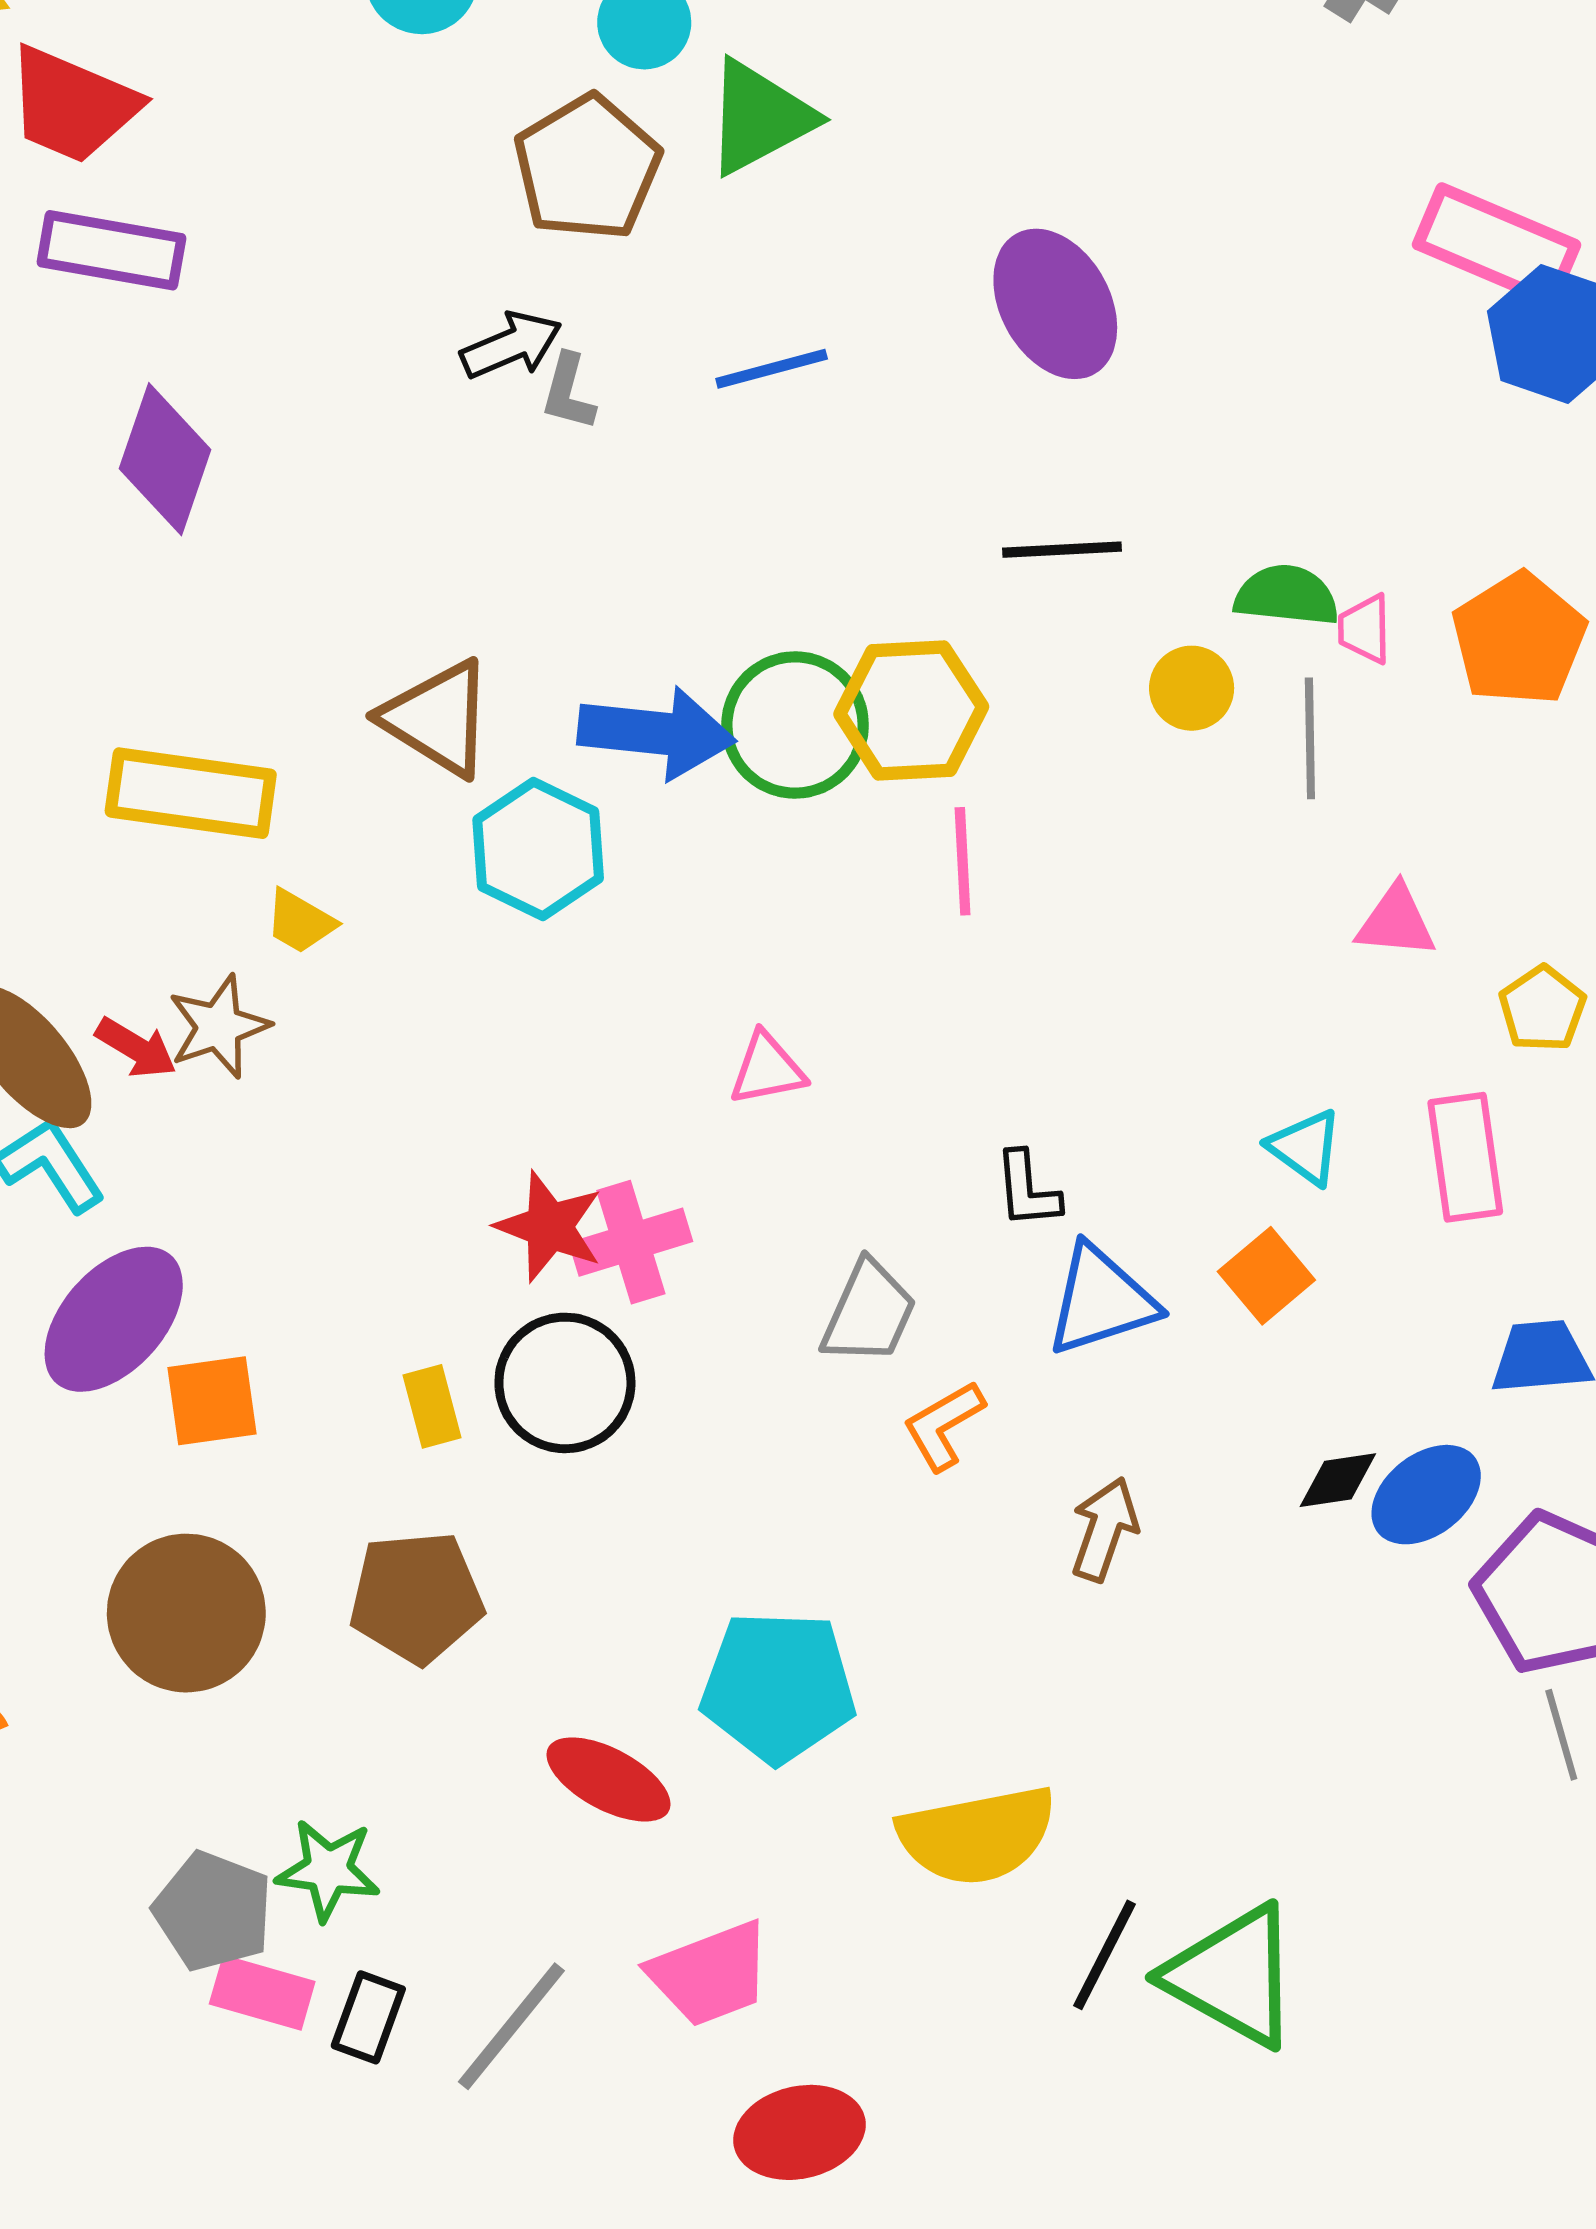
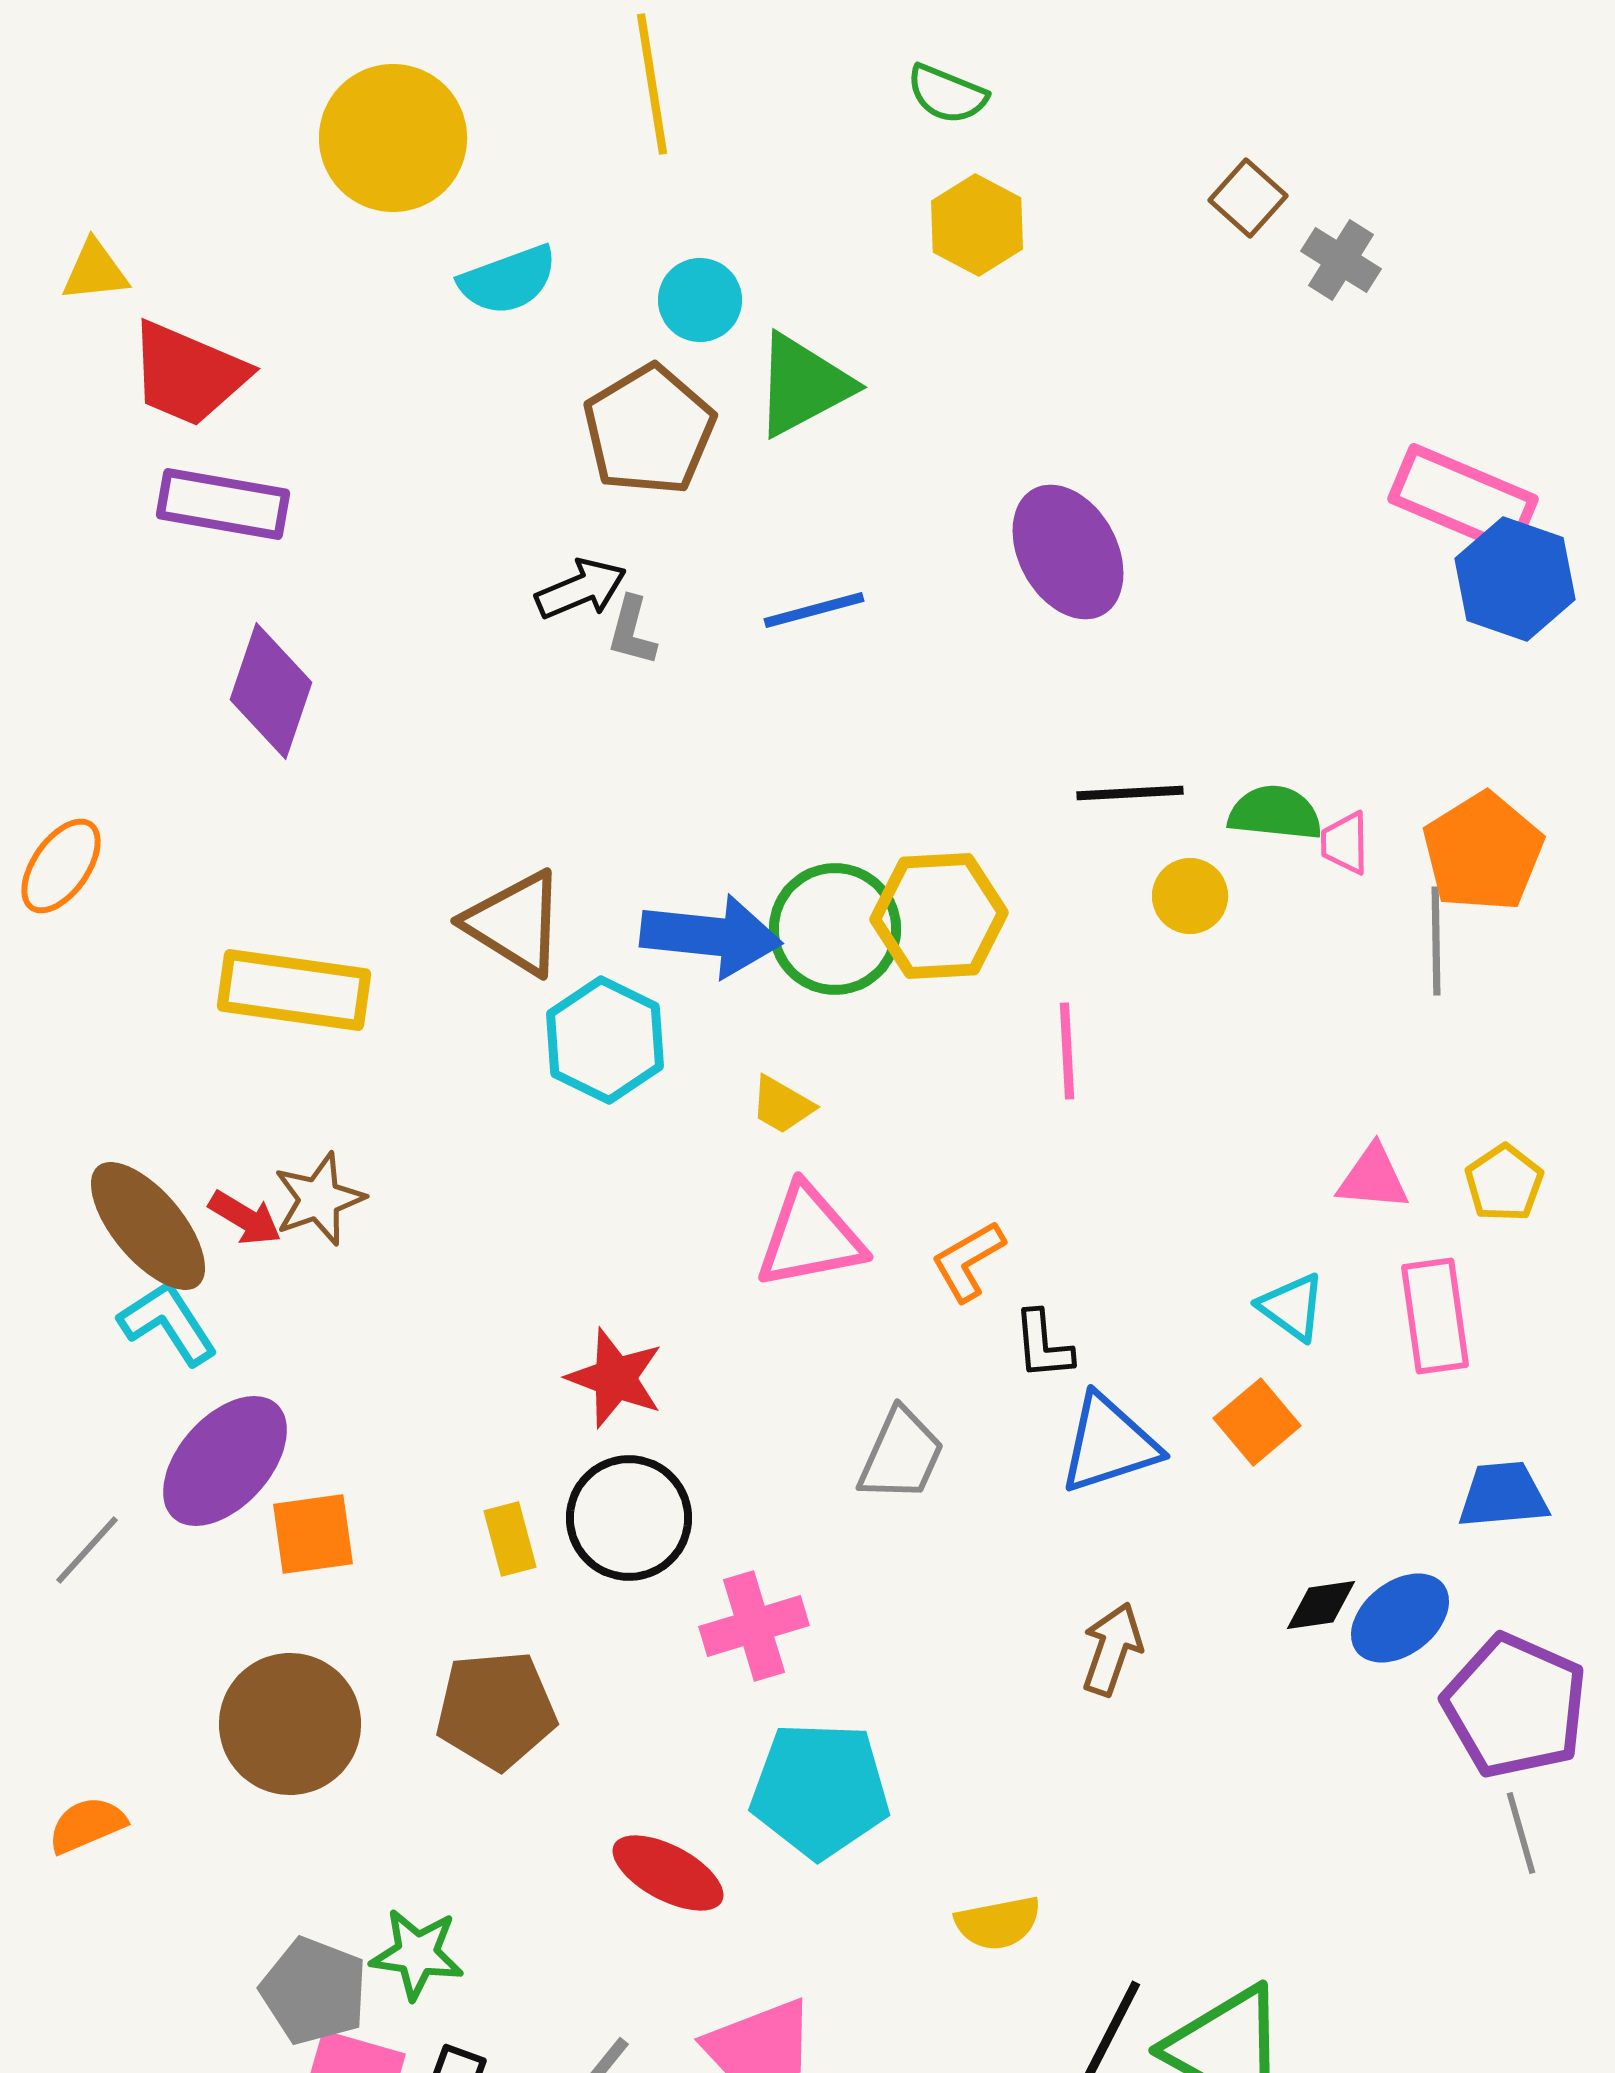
black line: (1062, 550) -> (1130, 793), moved
gray line: (1310, 738) -> (1436, 941), moved
pink line: (963, 861) -> (1067, 1051), moved
yellow trapezoid: (300, 922) -> (782, 1105), moved
pink triangle: (1396, 922) -> (1373, 1178), moved
pink triangle: (767, 1069) -> (810, 1237), size x1.6
pink cross: (631, 1242) -> (754, 1626), moved
orange L-shape: (944, 1425) -> (968, 1261), moved
yellow semicircle: (977, 1835) -> (998, 1923), size x0.6

